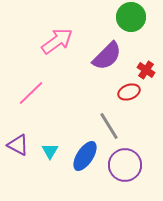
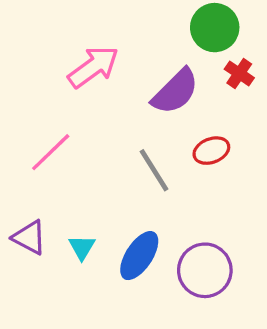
red cross: (146, 70) -> (239, 73), moved
gray line: (109, 126) -> (154, 170), moved

